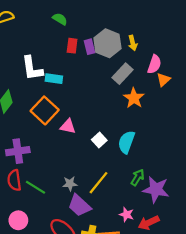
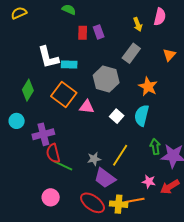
gray hexagon: (107, 43) -> (106, 79), moved
pink semicircle: (154, 64) -> (160, 17), moved
orange star: (134, 98) -> (148, 87), moved
green arrow: (138, 177) -> (155, 147), turned -35
red semicircle: (14, 180) -> (53, 153), moved

